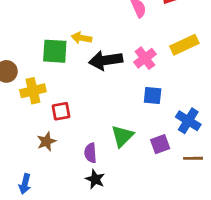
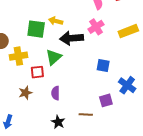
pink cross: (145, 58) -> (96, 27), moved
green triangle: (122, 136) -> (54, 57), moved
purple semicircle: (90, 153) -> (56, 93), moved
brown line: (193, 158) -> (86, 115), moved

